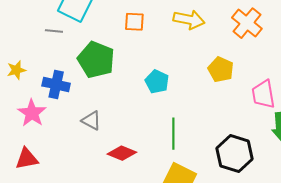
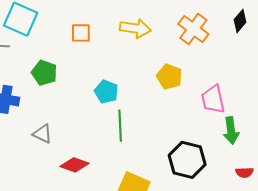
green pentagon: (96, 60) -> (44, 73), size x0.7
green line: (173, 134) -> (120, 126), moved

